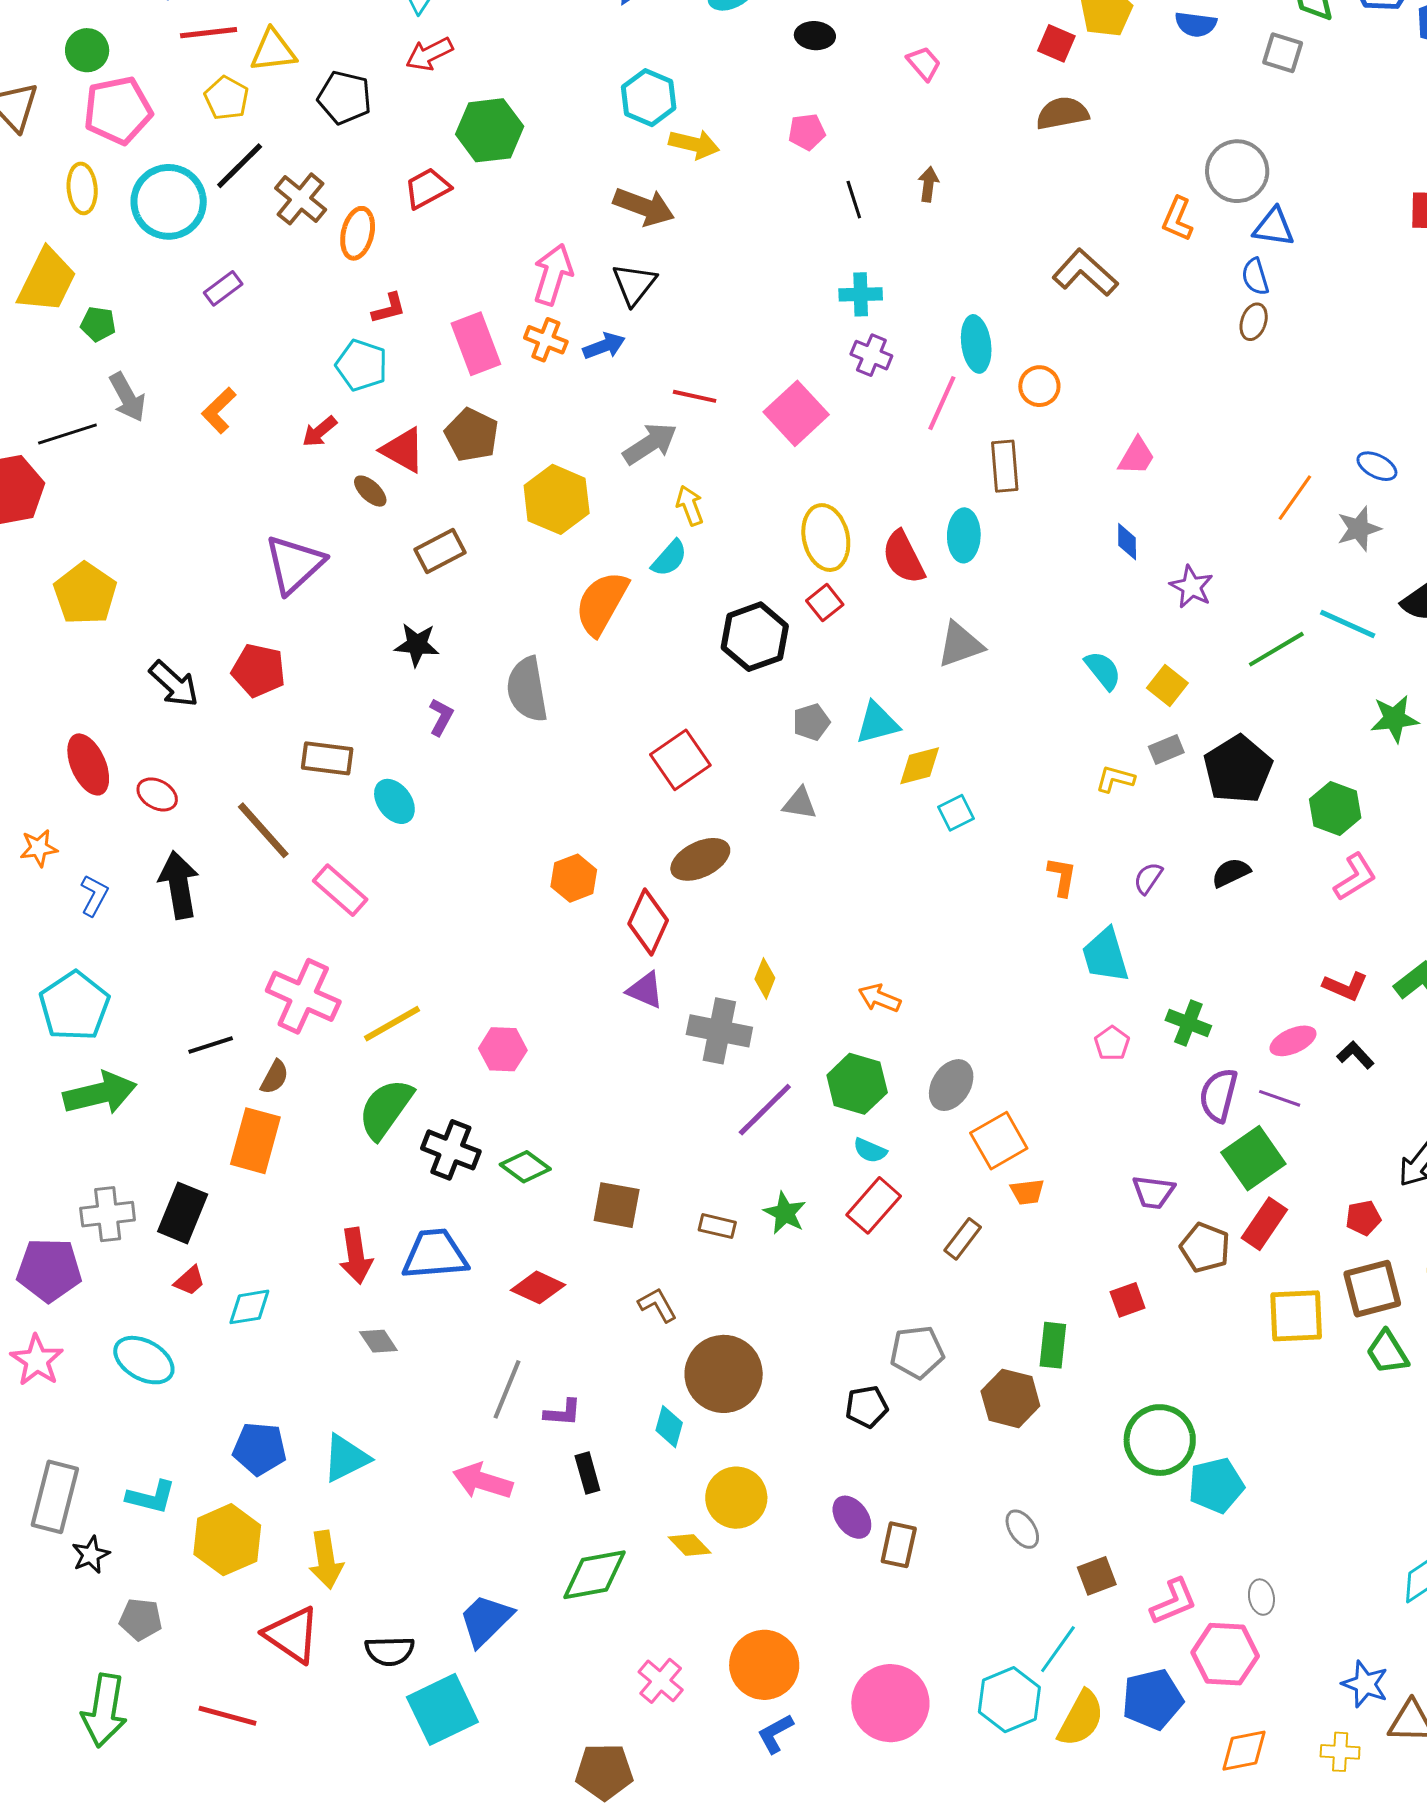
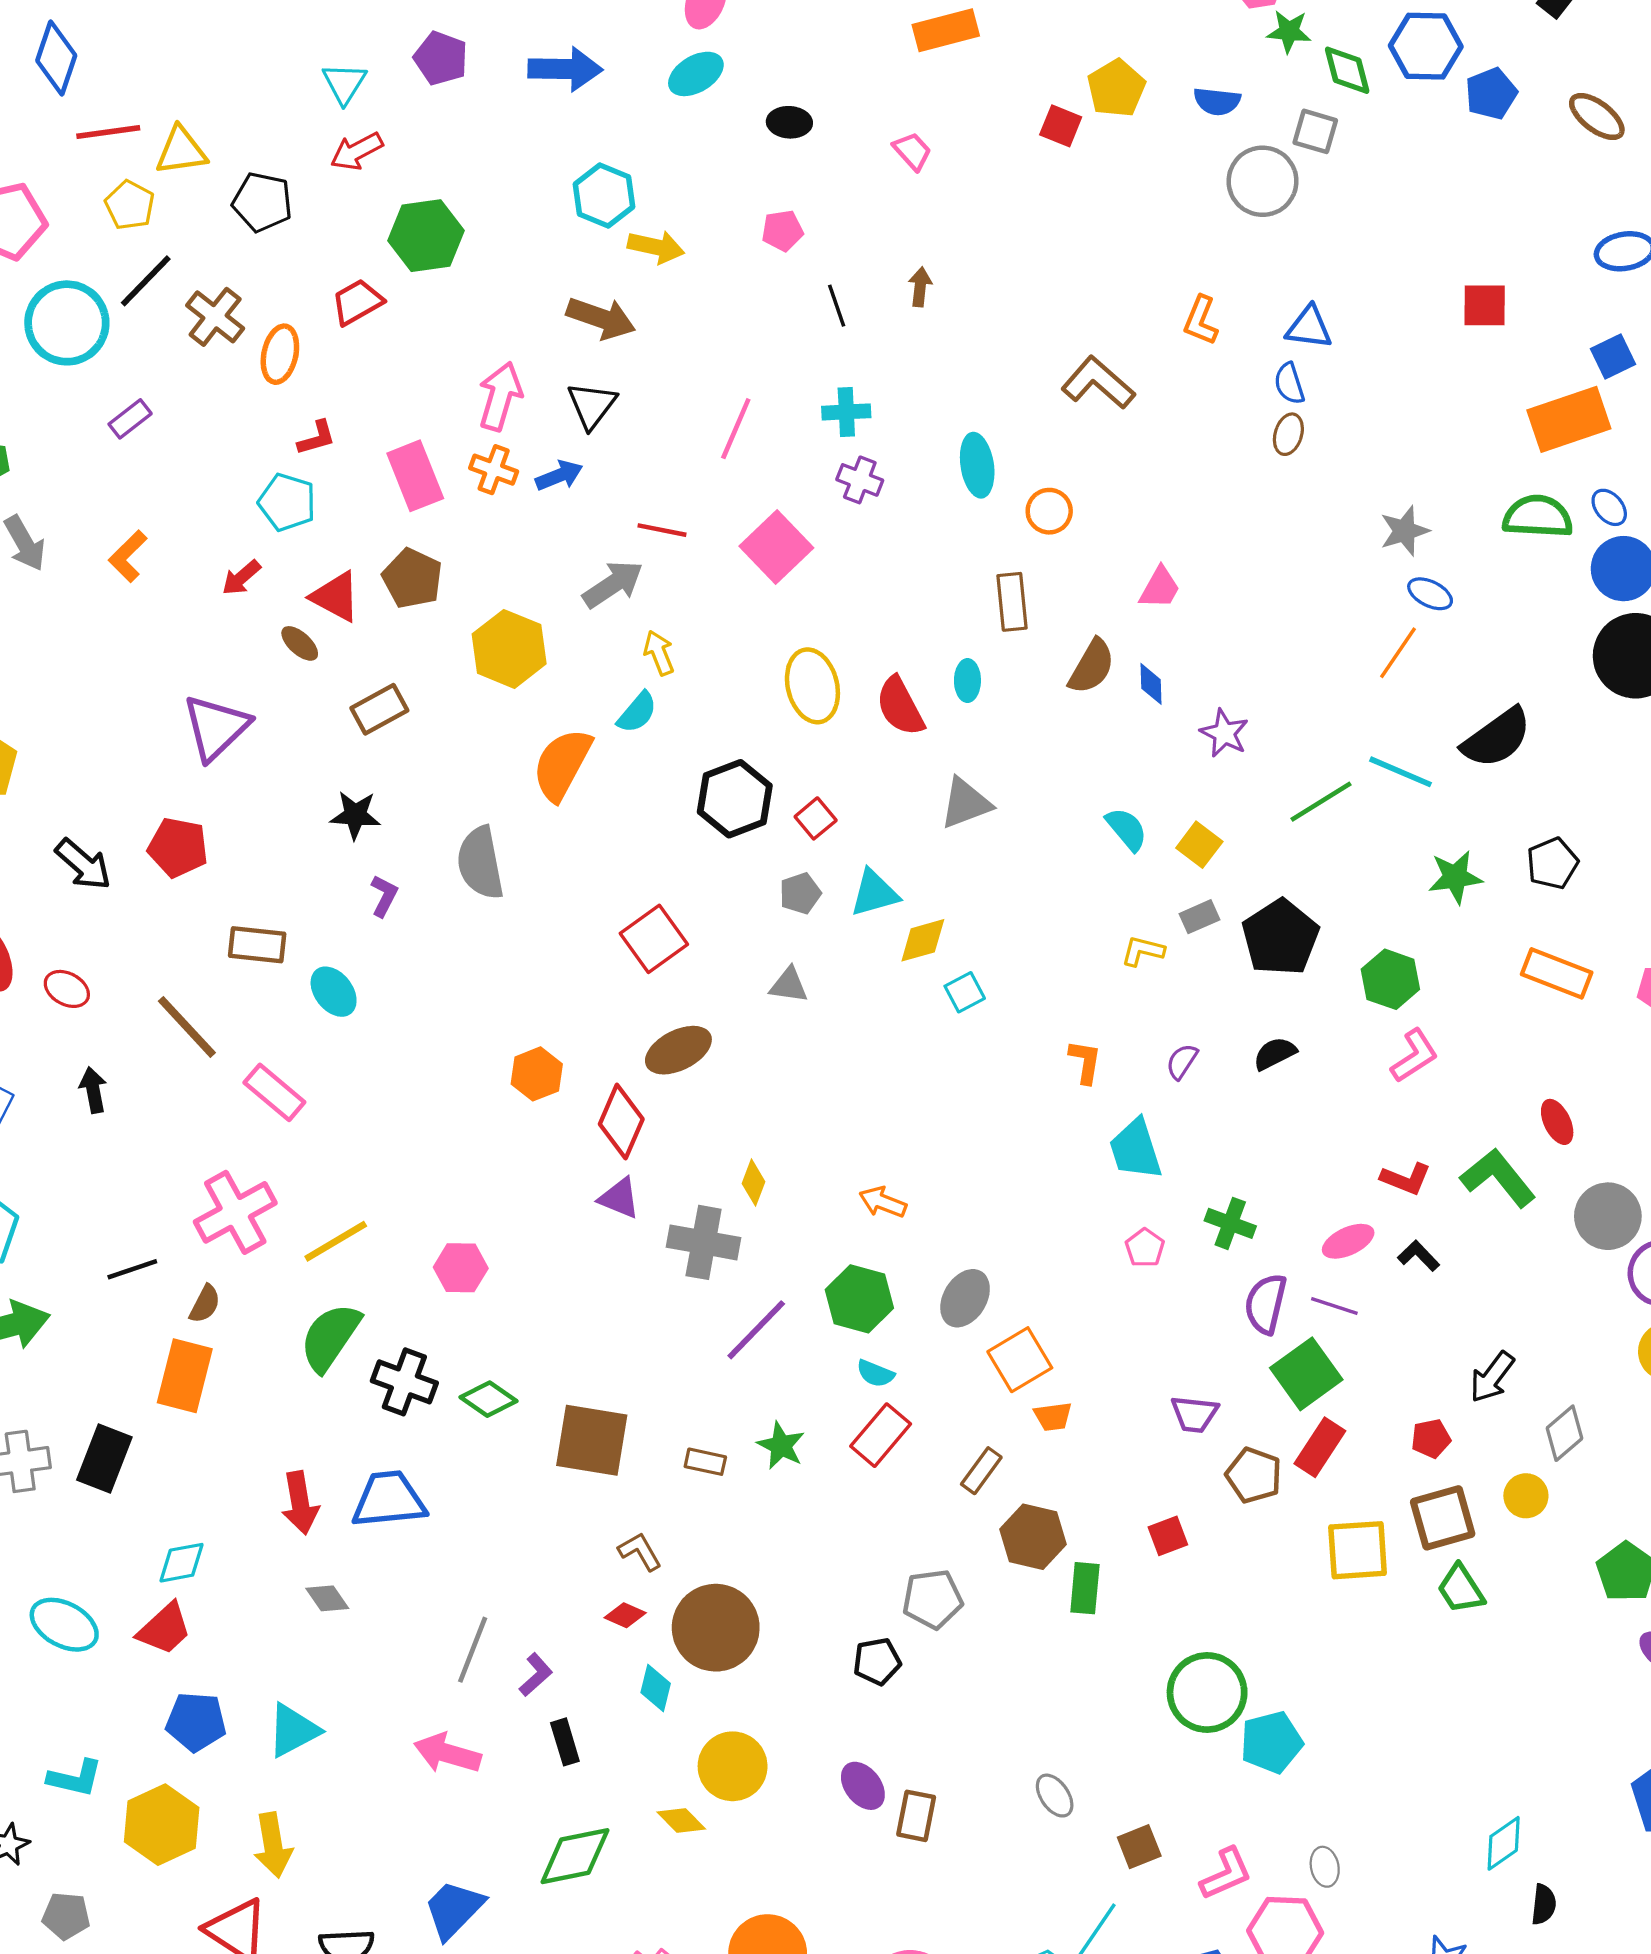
brown semicircle: (1062, 113) -> (1092, 667), moved, turned 132
gray circle: (1237, 171) -> (1263, 181), moved
pink line: (942, 403) -> (736, 429), moved
orange line: (1295, 498) -> (1398, 653), moved
gray star: (1359, 529) -> (1404, 531), moved
cyan ellipse: (964, 535) -> (967, 681), size x0.7
red square: (825, 603) -> (816, 818), moved
black arrow: (179, 885) -> (93, 1090), size x0.6
pink cross: (303, 996) -> (235, 1212), turned 38
brown square: (617, 1205) -> (592, 1440), size x1.4
red trapezoid: (190, 1281) -> (165, 1629), moved, size x1.6
red diamond: (538, 1287) -> (625, 1615), moved, size x0.7
brown hexagon: (1010, 1398) -> (1033, 1537), moved
purple L-shape: (563, 1413) -> (536, 1675), turned -45

